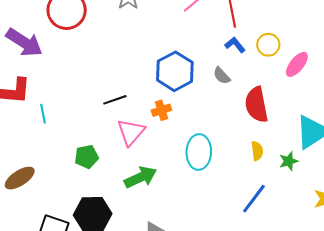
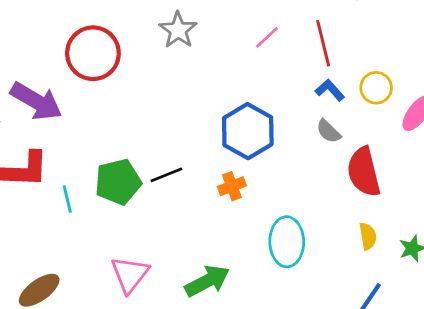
gray semicircle: (222, 76) -> (328, 131), moved
pink triangle: (131, 132) -> (130, 275), moved
green pentagon: (87, 157) -> (118, 182), moved, size x1.4

